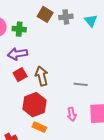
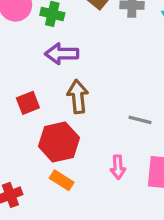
purple arrow: (17, 54) -> (62, 54), moved
red square: (20, 75) -> (28, 103), moved

